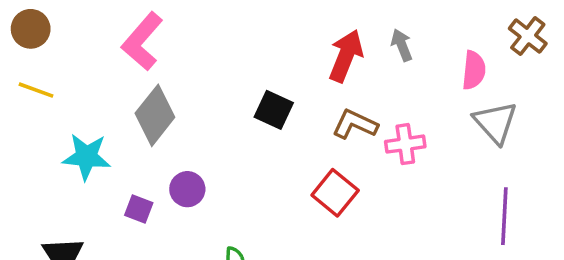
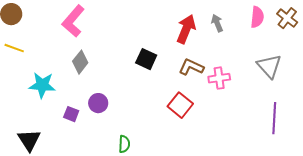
pink semicircle: (474, 70) -> (257, 17), moved
gray diamond: (155, 115) -> (80, 62), size x0.7

